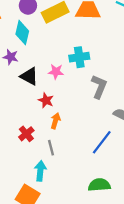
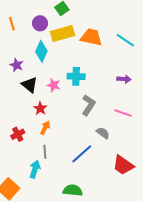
cyan diamond: (22, 33) -> (41, 51), moved
gray line: (51, 148) -> (45, 152), moved
cyan arrow: (40, 171) -> (35, 169), moved

